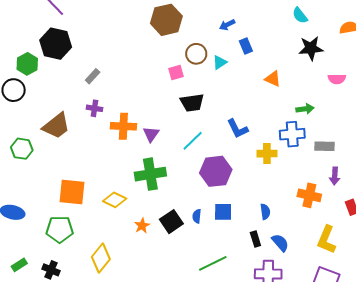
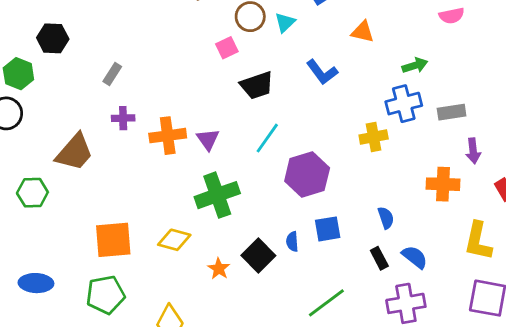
black hexagon: (56, 44) -> (53, 38), size x0.7
blue L-shape: (238, 129) -> (322, 72), moved

